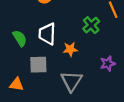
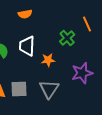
purple star: (108, 64) -> (82, 73), size x1.5
gray square: (38, 65) -> (19, 89), moved

